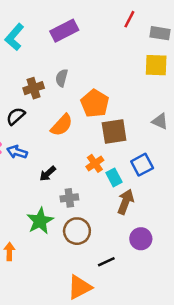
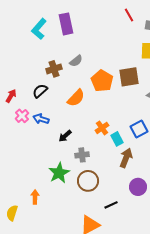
red line: (129, 19) -> (129, 15), turned -56
purple rectangle: (64, 31) -> (66, 24), moved, turned -75
gray semicircle: (62, 78) -> (76, 61), turned -144
brown square: (114, 131) -> (129, 77), moved

